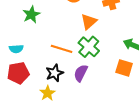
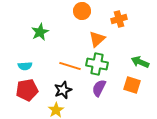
green cross: (89, 47) -> (97, 64), turned -30
purple semicircle: (81, 73) -> (99, 88), moved

